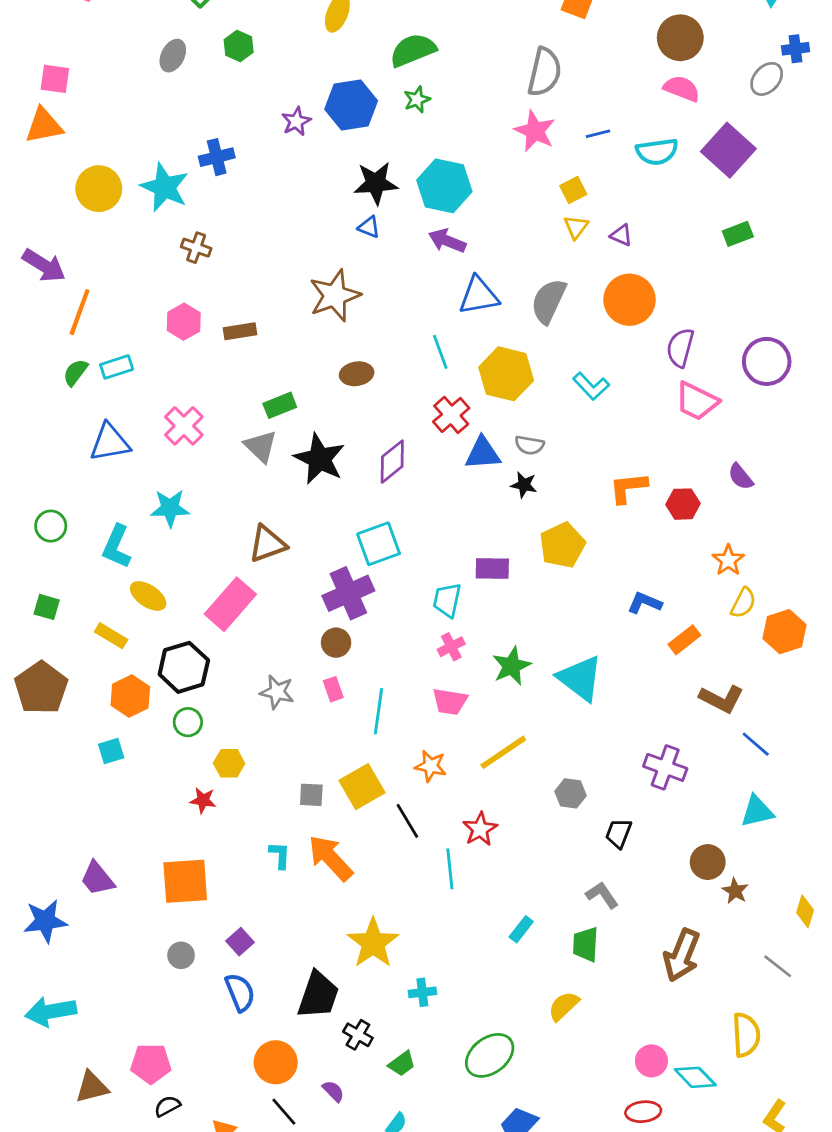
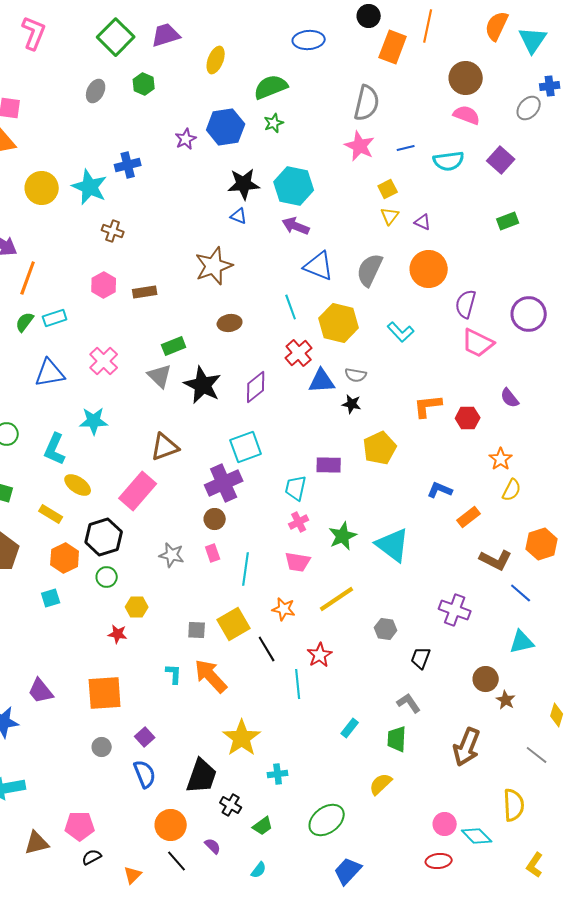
purple square: (728, 150) -> (501, 160), size x0.7
blue triangle: (479, 296) -> (319, 266), turned 32
orange hexagon: (784, 632) -> (542, 544), moved

